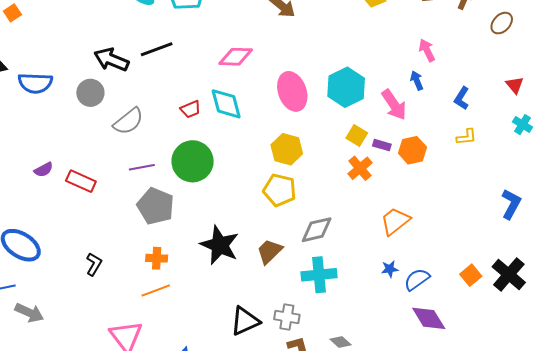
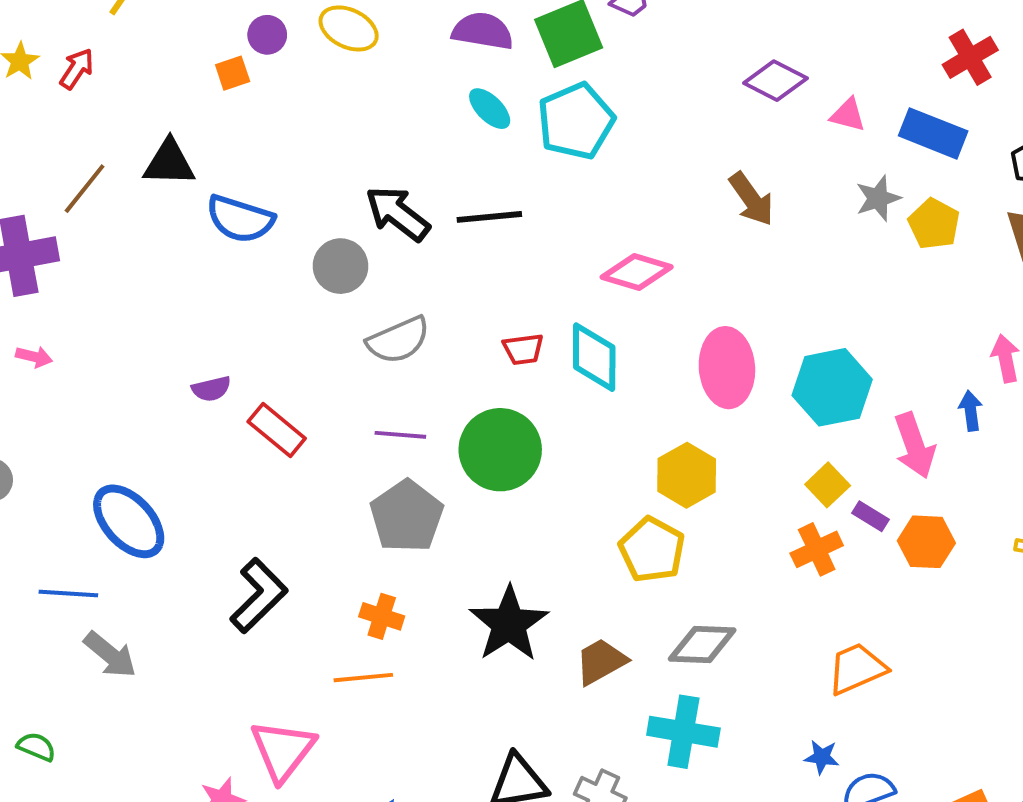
black L-shape: (94, 264) -> (259, 596), size x1.6

